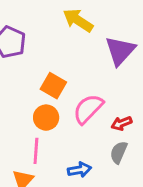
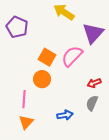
pink semicircle: (88, 109) -> (72, 56), moved
pink line: (36, 151) -> (24, 99), moved

